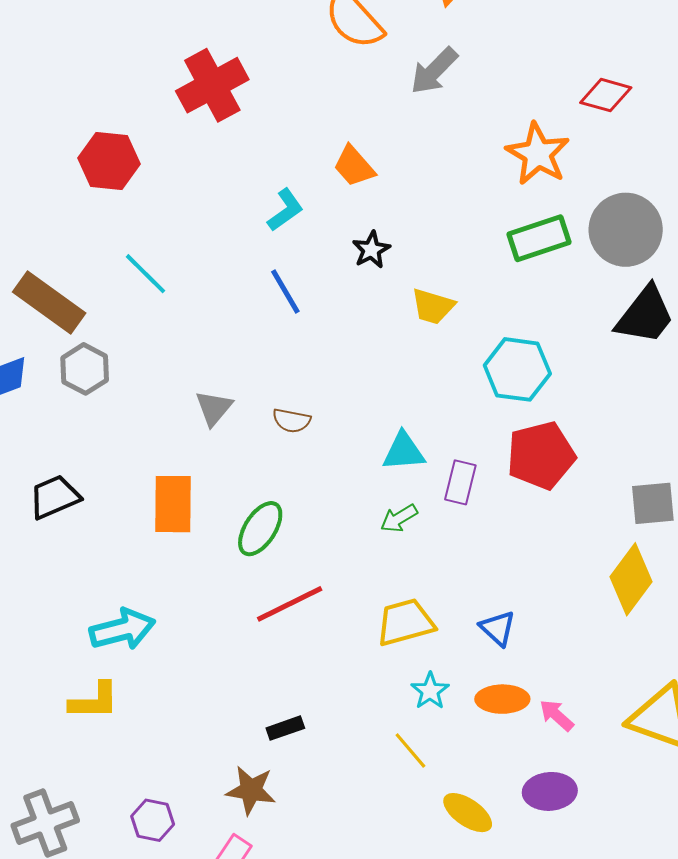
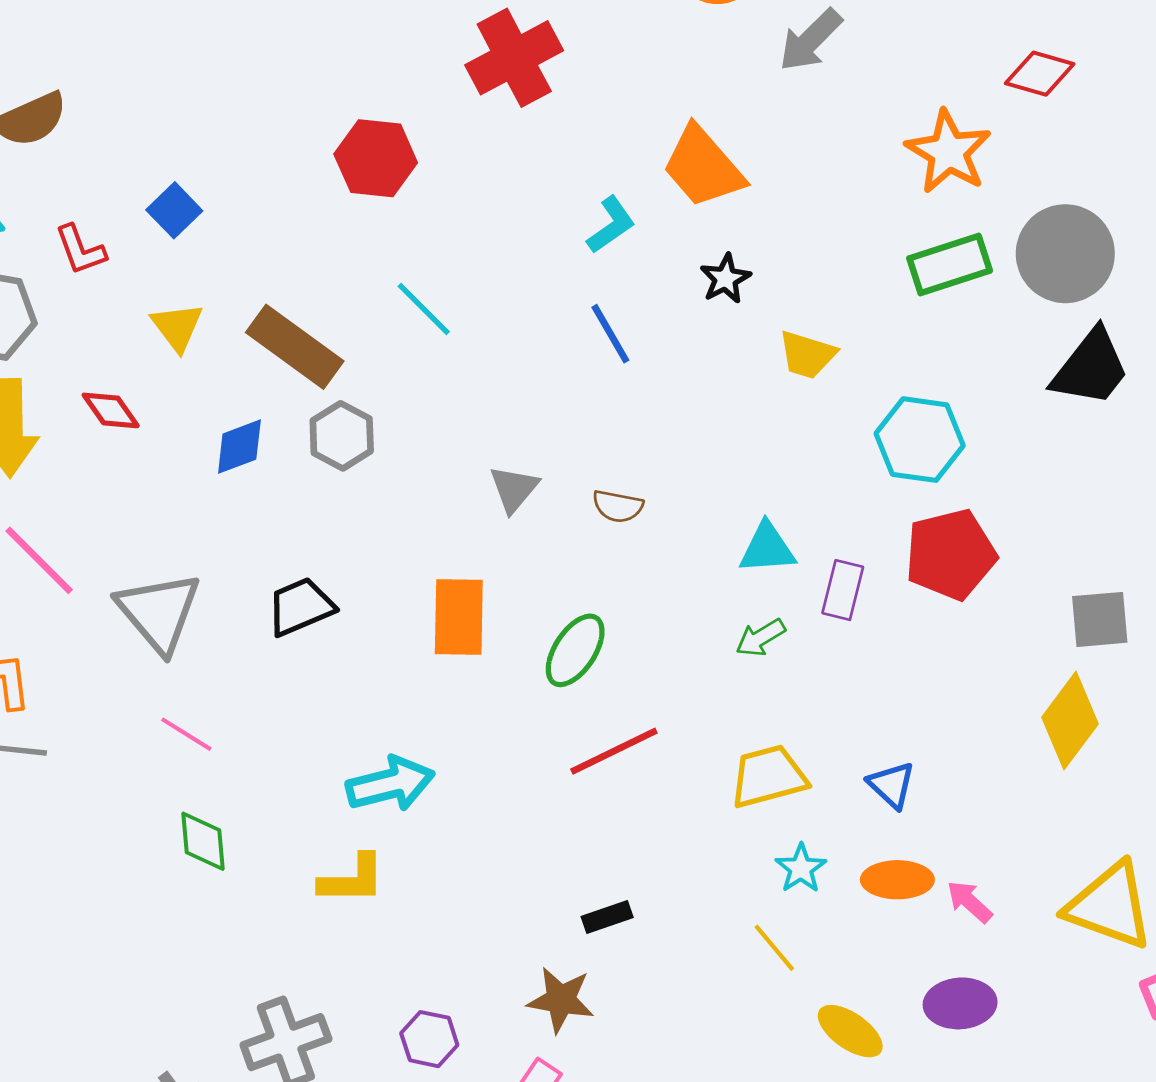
orange trapezoid: (354, 166) -> (703, 167), size x1.5

